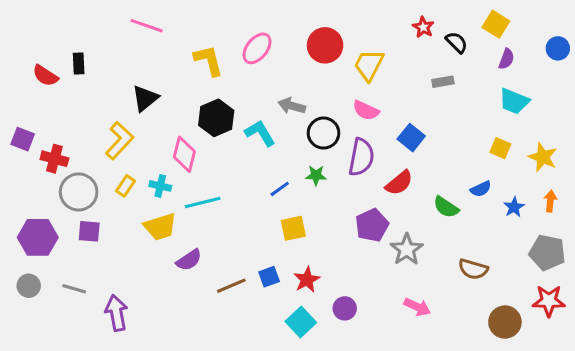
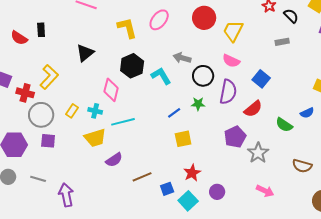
yellow L-shape: (119, 141) -> (49, 77), moved
blue square: (269, 277) -> (167, 189), moved

